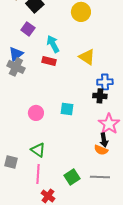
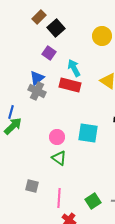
red rectangle: (49, 61) -> (70, 85), size x1.5
cyan square: (67, 109) -> (88, 133), size x1.5
green triangle: (38, 150) -> (59, 158), moved

